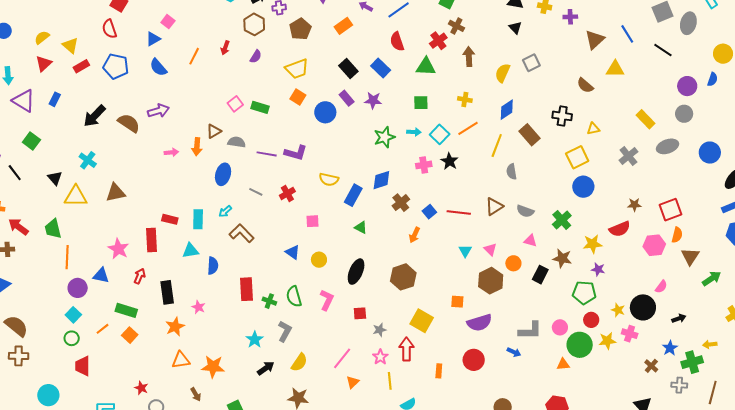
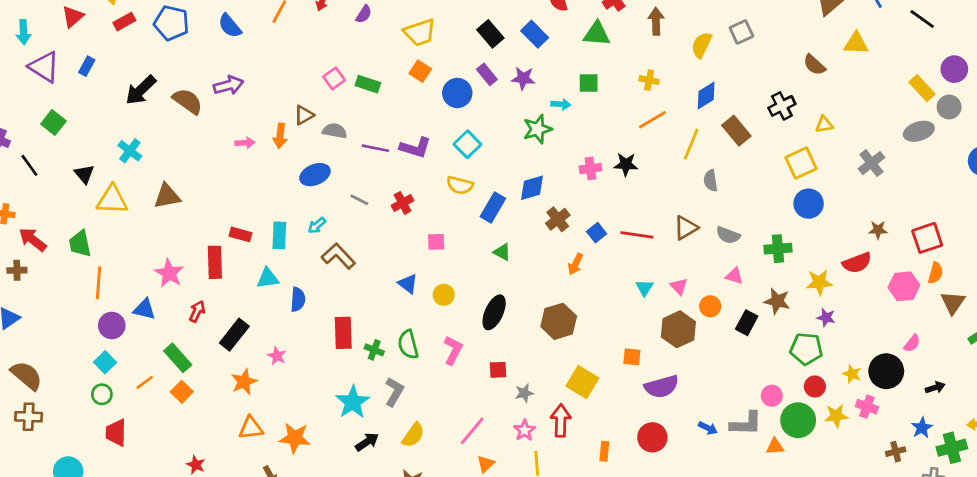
black cross: (562, 116) -> (782, 106), turned -36
yellow rectangle: (645, 119) -> (922, 88), moved
cyan arrow: (414, 132) -> (561, 104), moved
cyan square: (440, 134) -> (467, 144), moved
gray ellipse: (668, 146) -> (919, 131), moved
black star: (449, 161) -> (626, 164), turned -30
blue ellipse: (223, 174) -> (315, 175), turned 50
green cross: (562, 220) -> (778, 249), turned 36
black rectangle: (167, 292) -> (234, 335), turned 45
green rectangle: (126, 310) -> (178, 358), turned 30
gray L-shape: (530, 331) -> (746, 424), moved
cyan star: (255, 340) -> (353, 402), size x1.4
brown cross: (651, 366) -> (896, 452), turned 32

